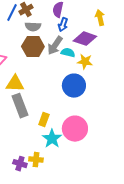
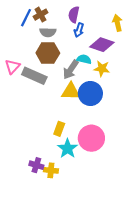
gray arrow: (55, 46) -> (71, 70), moved
yellow triangle: (15, 84) -> (71, 91), moved
gray rectangle: (20, 106) -> (34, 76), moved, turned -45
purple cross: (20, 164) -> (36, 165), moved

